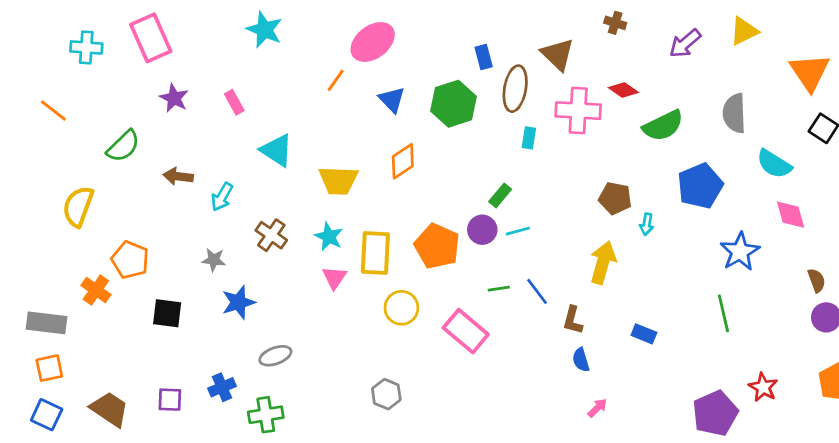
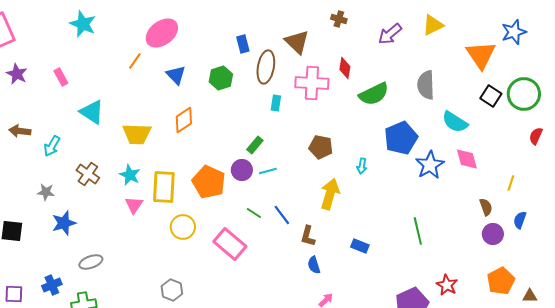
red diamond: (623, 90) -> (345, 68), turned 65
green hexagon: (454, 104) -> (221, 78), size x0.7
brown pentagon: (615, 198) -> (321, 147), moved
blue star: (740, 252) -> (430, 165), moved
green line: (499, 289) -> (254, 213), turned 42

